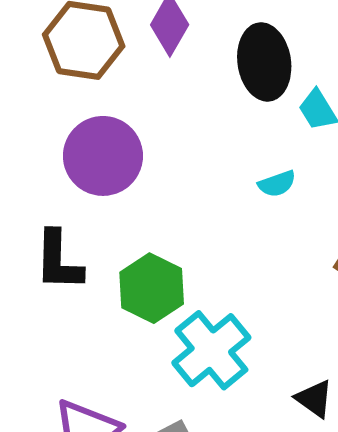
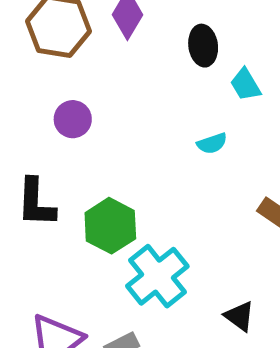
black ellipse: (264, 62) -> (203, 46), size x0.7
purple circle: (103, 156) -> (73, 119), size x0.6

